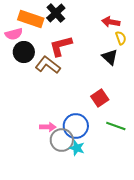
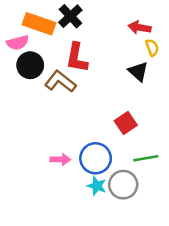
red L-shape: (61, 46) -> (77, 58), turned -65
green line: (116, 126) -> (146, 158), turned -30
gray circle: (62, 140) -> (123, 185), moved

